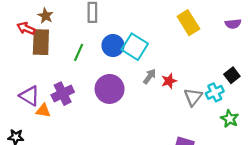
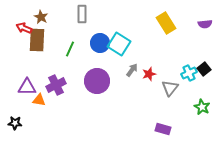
cyan cross: (215, 92) -> (189, 73), moved
purple triangle: (29, 96) -> (27, 87), turned -30

